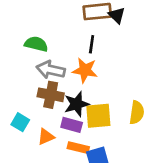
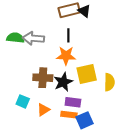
green semicircle: (36, 44) -> (15, 38), moved
gray arrow: (51, 70) -> (33, 38), moved
yellow square: (98, 116) -> (87, 74), moved
purple rectangle: (72, 125) -> (73, 102), moved

